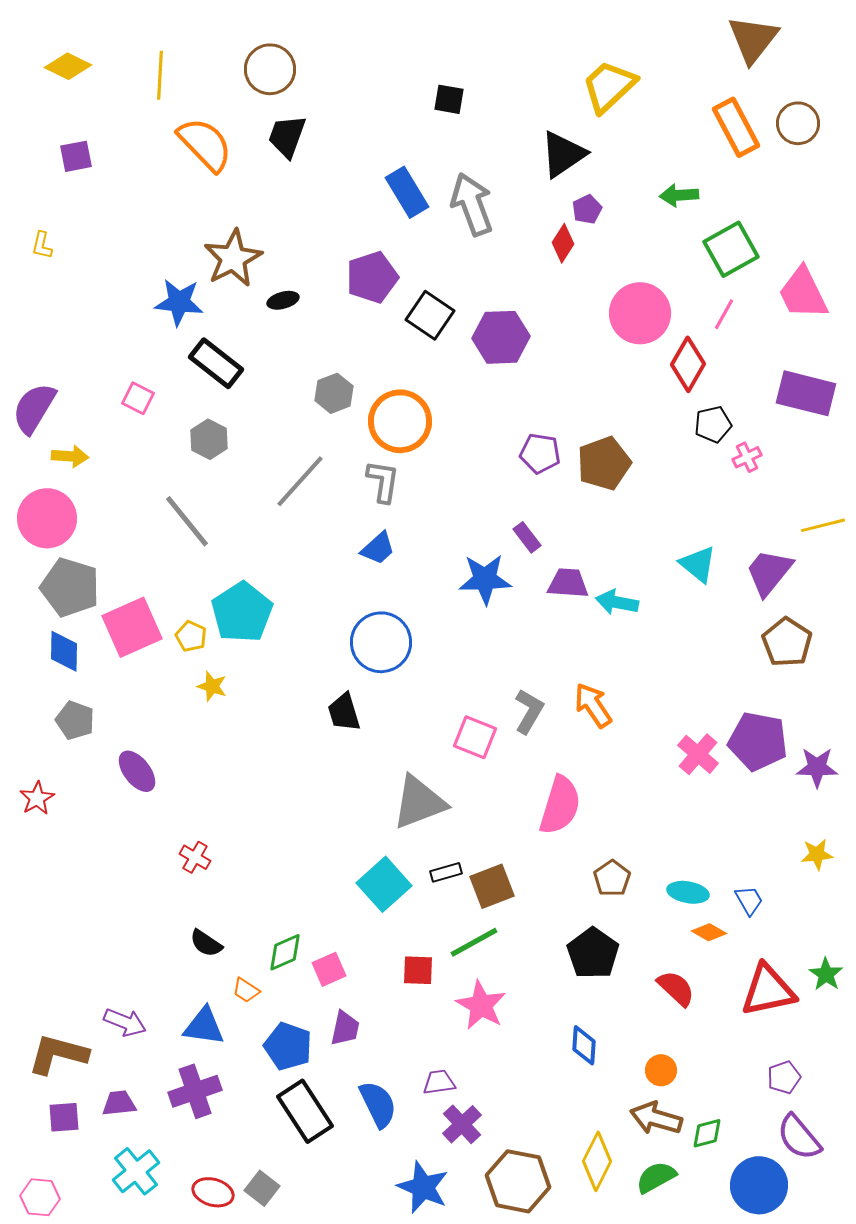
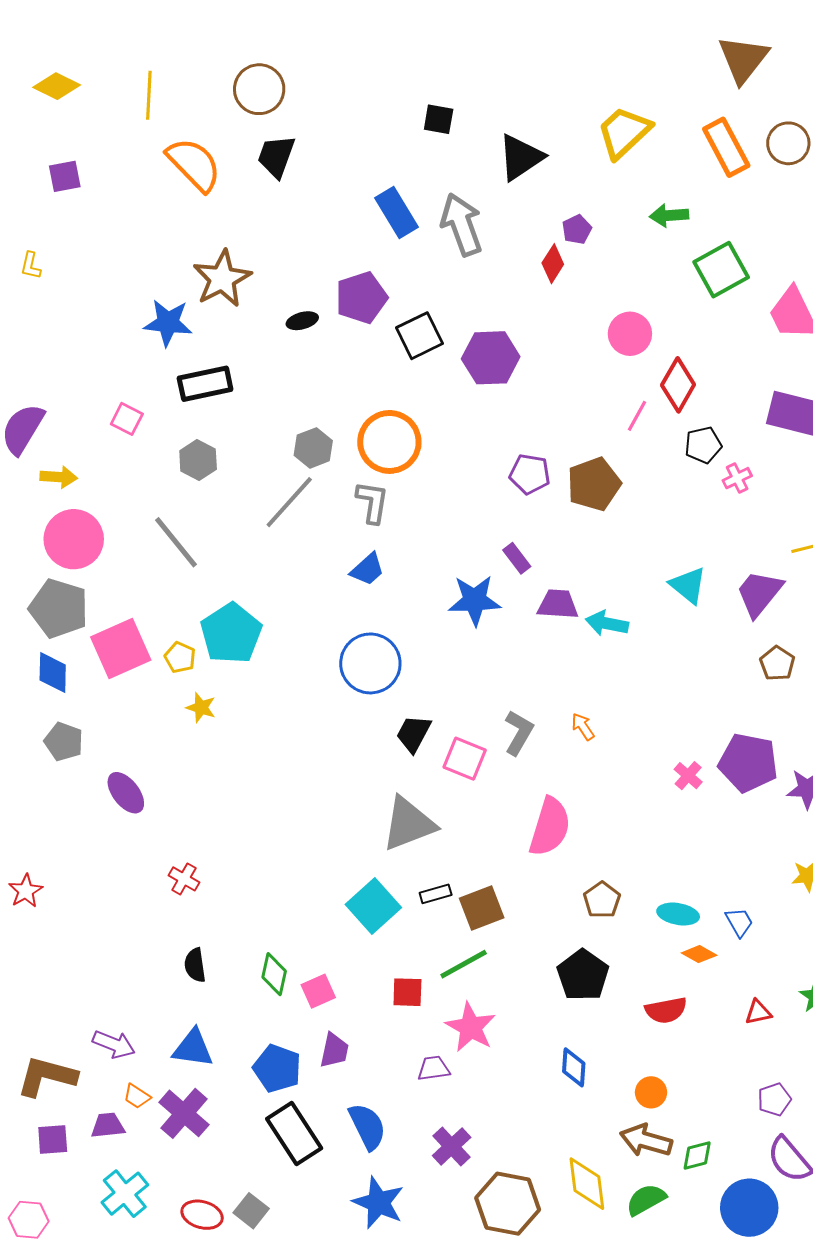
yellow trapezoid: (609, 86) -> (624, 132), moved
black triangle: (563, 154) -> (521, 157), moved
black ellipse: (283, 300) -> (302, 321), moved
pink circle: (640, 313) -> (630, 334), size x0.7
pink line: (724, 314) -> (637, 416), moved
black square: (430, 315) -> (419, 336), turned 30
black rectangle: (216, 363) -> (205, 384), turned -50
gray hexagon: (334, 393) -> (313, 448), moved
pink circle: (47, 518) -> (74, 539), moved
brown pentagon: (787, 642) -> (777, 663), size x0.7
orange arrow: (593, 705) -> (583, 727), size x0.6
black trapezoid: (344, 712) -> (413, 734), moved, turned 45
pink cross: (698, 754) -> (688, 776), size x0.7
red star: (37, 798) -> (26, 891), moved
black semicircle: (206, 943) -> (195, 965), turned 48
green diamond: (285, 952) -> (274, 974), turned -54
red semicircle: (676, 988) -> (666, 1010), turned 126
orange trapezoid: (246, 990) -> (137, 1096), moved
red triangle: (768, 990) -> (758, 1012), size x0.5
purple trapezoid: (439, 1082) -> (434, 1068), moved
purple cross: (195, 1091) -> (184, 1113), turned -30
yellow diamond: (597, 1161) -> (587, 1184), turned -34
blue star: (423, 1187) -> (378, 1203), moved

